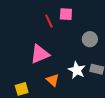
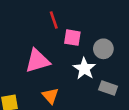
pink square: (66, 14) -> (72, 38), moved
white star: (77, 70) -> (84, 69), moved

